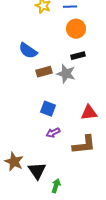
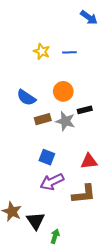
orange circle: (76, 29) -> (63, 91), moved
black rectangle: (78, 56) -> (85, 110), moved
purple arrow: (53, 133) -> (52, 182), size x1.6

